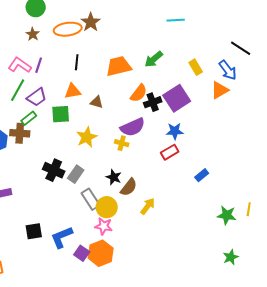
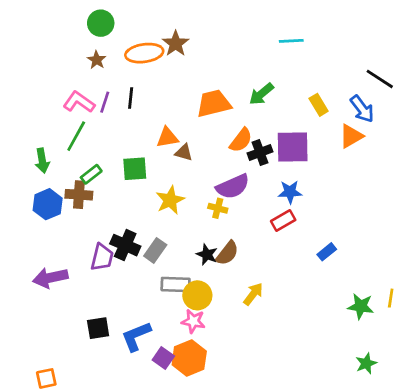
black line: (77, 62) -> (131, 98), moved
orange triangle: (73, 91) -> (167, 137), moved
purple trapezoid: (37, 97) -> (102, 257), moved, turned -40
purple square: (177, 98) -> (293, 147), turned 32
brown semicircle: (129, 187) -> (227, 253), moved
gray rectangle: (91, 199) -> (176, 284), turned -55

